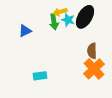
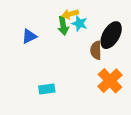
black ellipse: (85, 17) -> (111, 35), moved
brown semicircle: (92, 51) -> (96, 50), moved

